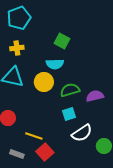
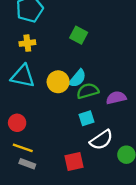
cyan semicircle: (55, 64) -> (77, 78), moved, turned -48
yellow line: (34, 136) -> (23, 148), moved
red square: (45, 152) -> (74, 162), moved, turned 30

